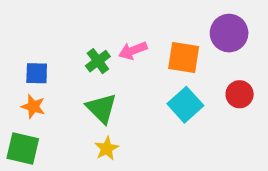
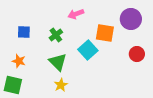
pink arrow: (133, 51) -> (76, 14), moved
blue square: (37, 73) -> (24, 32), moved
cyan square: (185, 105) -> (88, 50), moved

